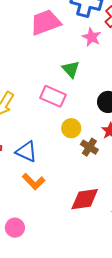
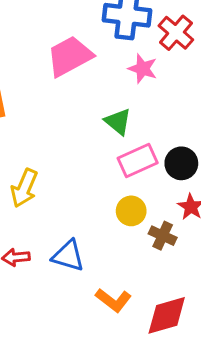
pink rectangle: (53, 96) -> (138, 161), moved, turned -40
orange L-shape: (34, 181) -> (113, 300), moved

